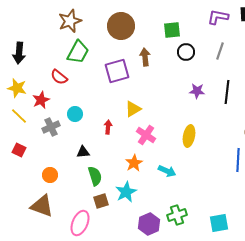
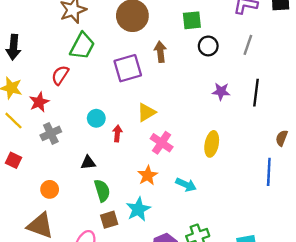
red semicircle: (59, 77) -> (60, 75), turned 84
cyan circle: (75, 114) -> (96, 118), moved

